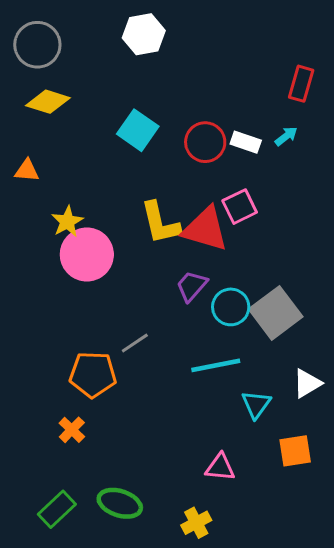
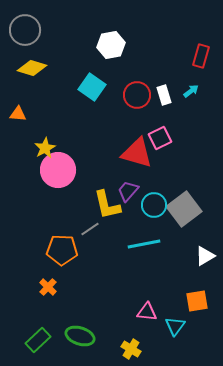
white hexagon: (144, 34) -> (111, 45), moved
white rectangle: (246, 142) -> (164, 95), turned 54
yellow L-shape: (160, 223) -> (107, 205), moved
cyan triangle: (256, 404) -> (175, 326), moved
yellow cross: (196, 523) -> (131, 349), turned -30

